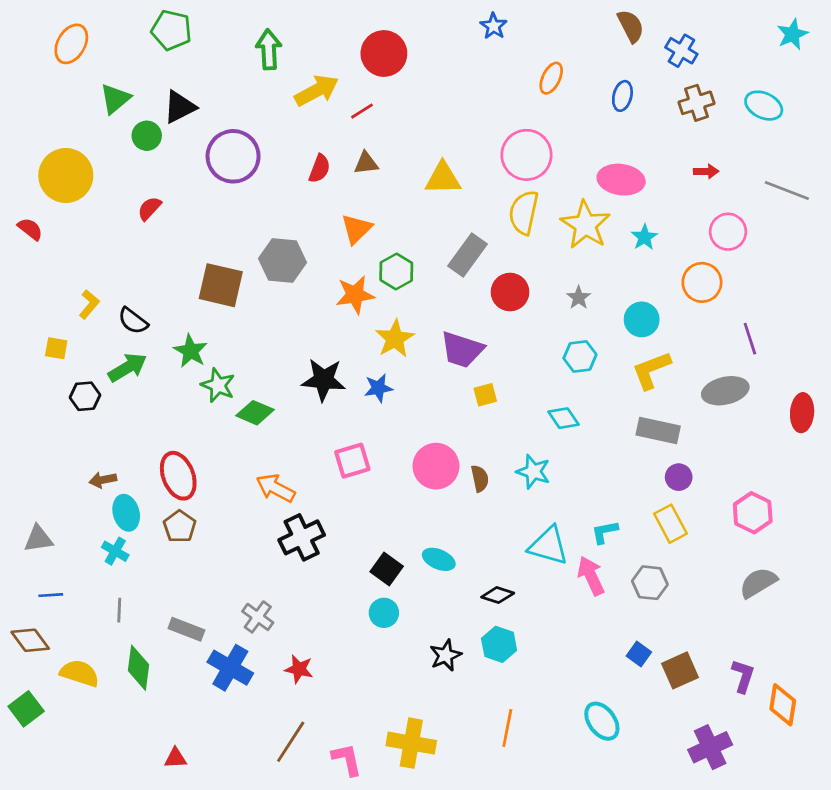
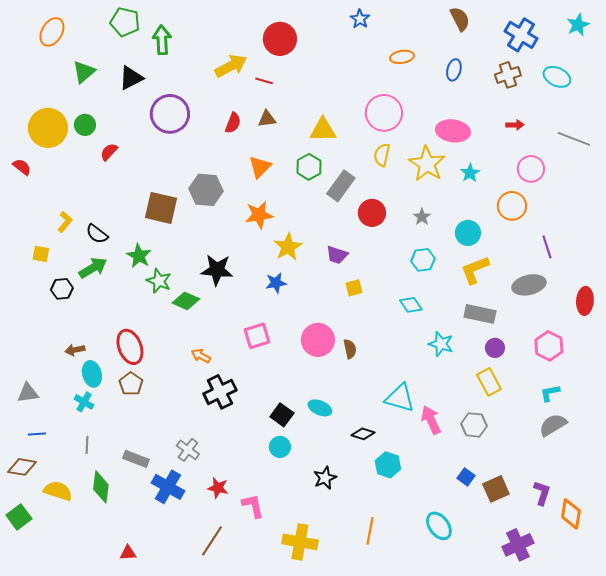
green arrow: (269, 49) -> (162, 40), moved
blue cross: (681, 51) -> (521, 35), moved, size x1.4
orange ellipse: (551, 78) -> (402, 57), turned 55
red line: (362, 111) -> (264, 81), turned 48
green circle: (147, 136) -> (85, 125), moved
yellow semicircle: (524, 213) -> (382, 155), size x0.7
green hexagon: (396, 271) -> (309, 167), moved
purple trapezoid: (462, 350) -> (337, 255), size x0.7
black star: (324, 380) -> (217, 270), moved
cyan star: (533, 472) -> (441, 344), moved
orange arrow: (276, 488) -> (201, 356), size x0.7
pink hexagon: (753, 513) -> (549, 346), moved
cyan L-shape: (605, 532) -> (550, 393), moved
brown diamond: (30, 640) -> (22, 467), turned -44
cyan hexagon: (499, 644) -> (388, 465), moved
pink L-shape: (347, 760) -> (253, 506), moved

